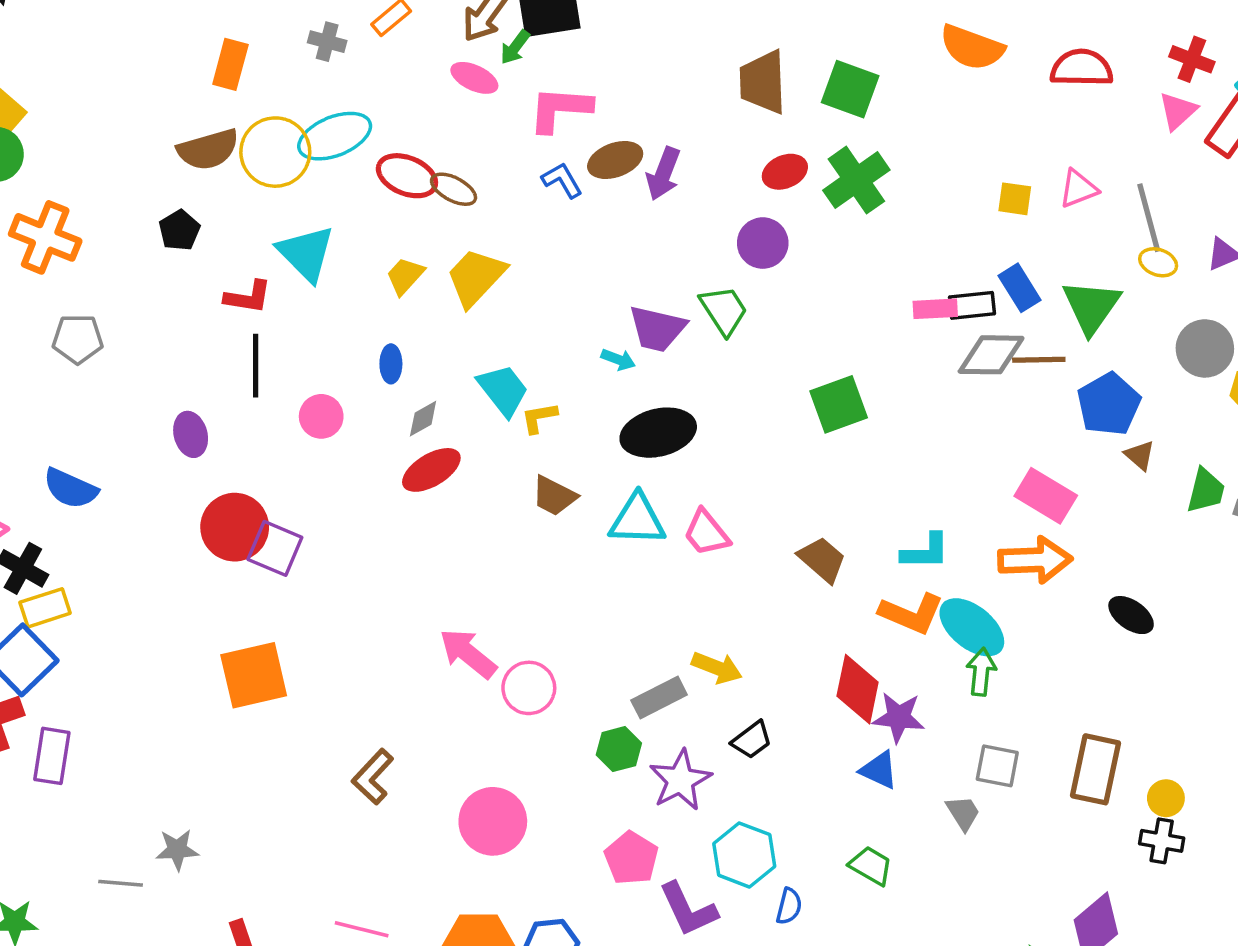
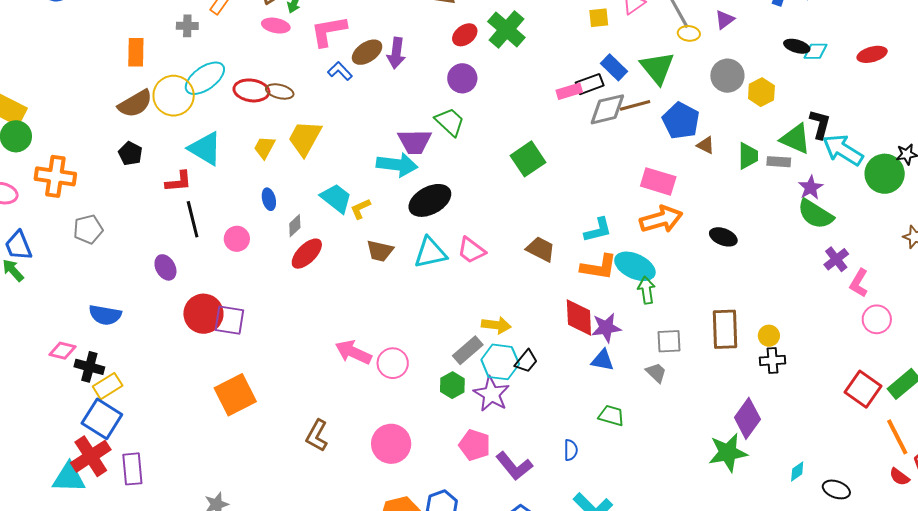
cyan arrow: (618, 359) -> (397, 165), size x2.0
cyan hexagon: (744, 855) -> (500, 362), moved

